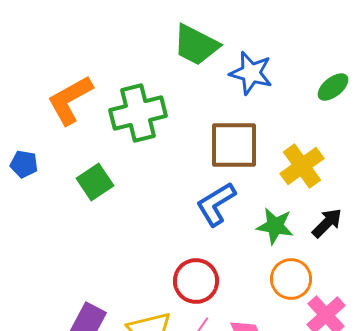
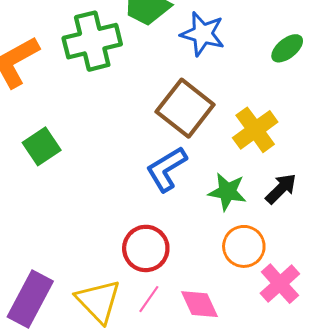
green cross: (138, 113) -> (92, 41), moved
brown square: (234, 145) -> (185, 108), turned 38

